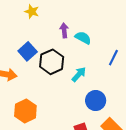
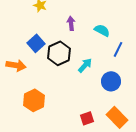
cyan semicircle: (83, 38) -> (102, 30), moved
blue circle: (96, 101) -> (111, 81), moved

